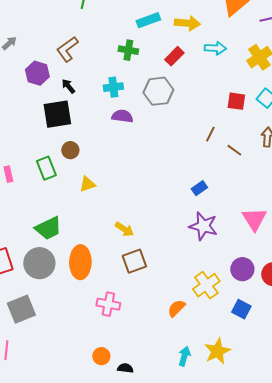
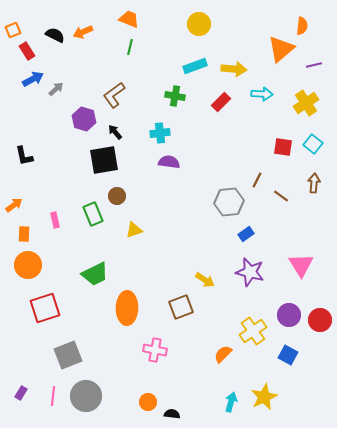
gray hexagon: (158, 91) -> (229, 202), moved
yellow arrow: (124, 229) -> (205, 280), moved
gray circle: (39, 263) -> (86, 396), moved

